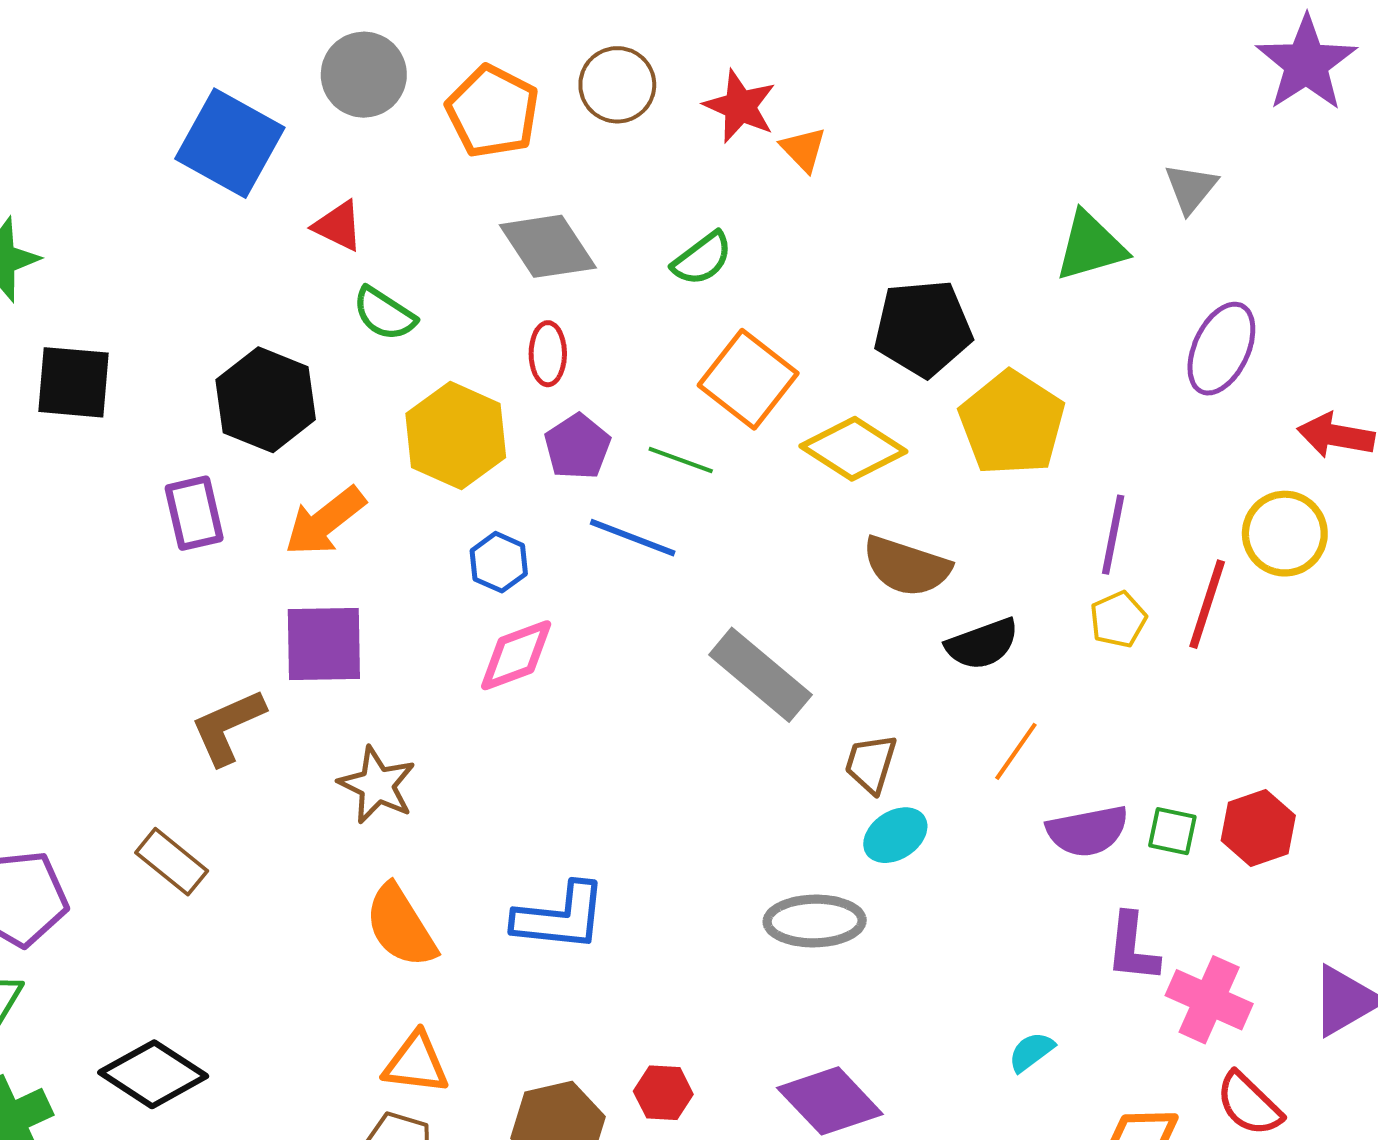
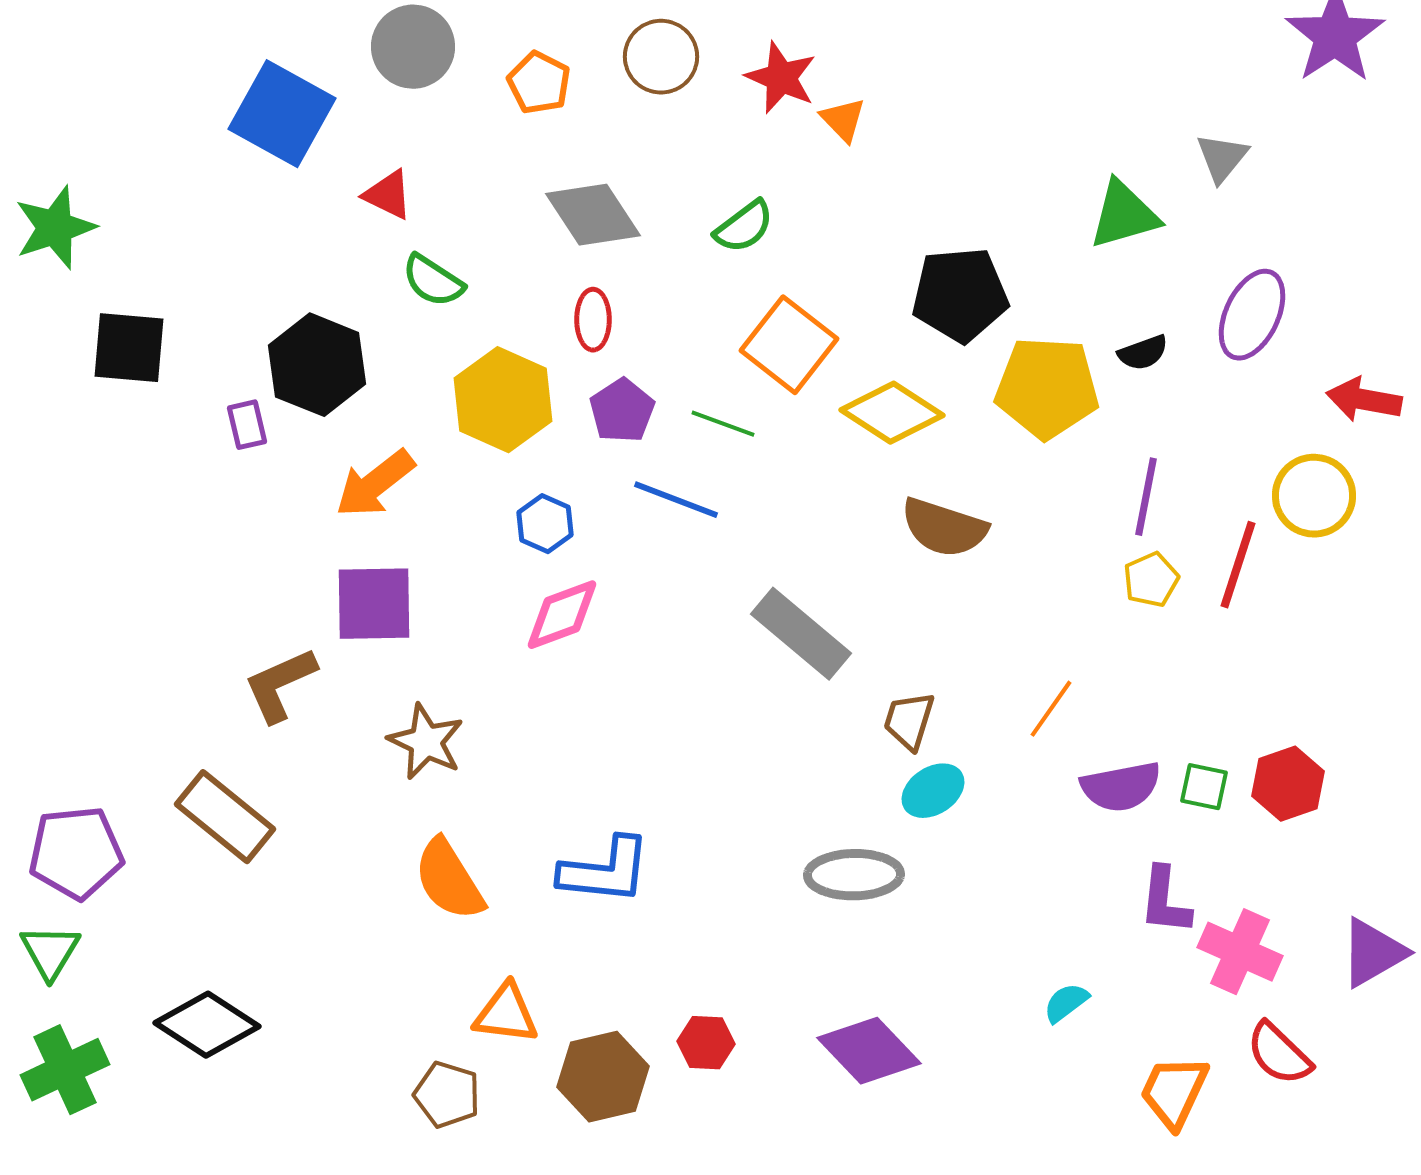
orange pentagon: (493, 111) -> (539, 83), size x0.7
yellow pentagon: (1012, 423) -> (1047, 388), turned -30
purple rectangle: (194, 513) -> (247, 425), moved, size x0.7
black semicircle: (982, 644) -> (1143, 353), moved, size x0.7
brown rectangle: (172, 862) -> (225, 817), size x1.4
orange triangle: (416, 1063) -> (506, 1014), moved

